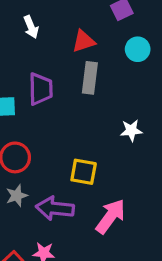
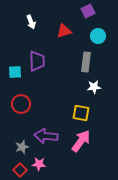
gray rectangle: (90, 78) -> (86, 62), moved
yellow square: (84, 172) -> (81, 113), moved
gray star: (17, 196) -> (22, 147), moved

